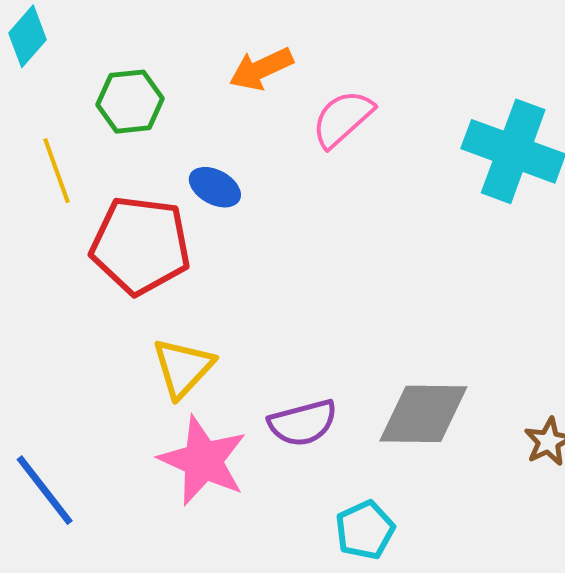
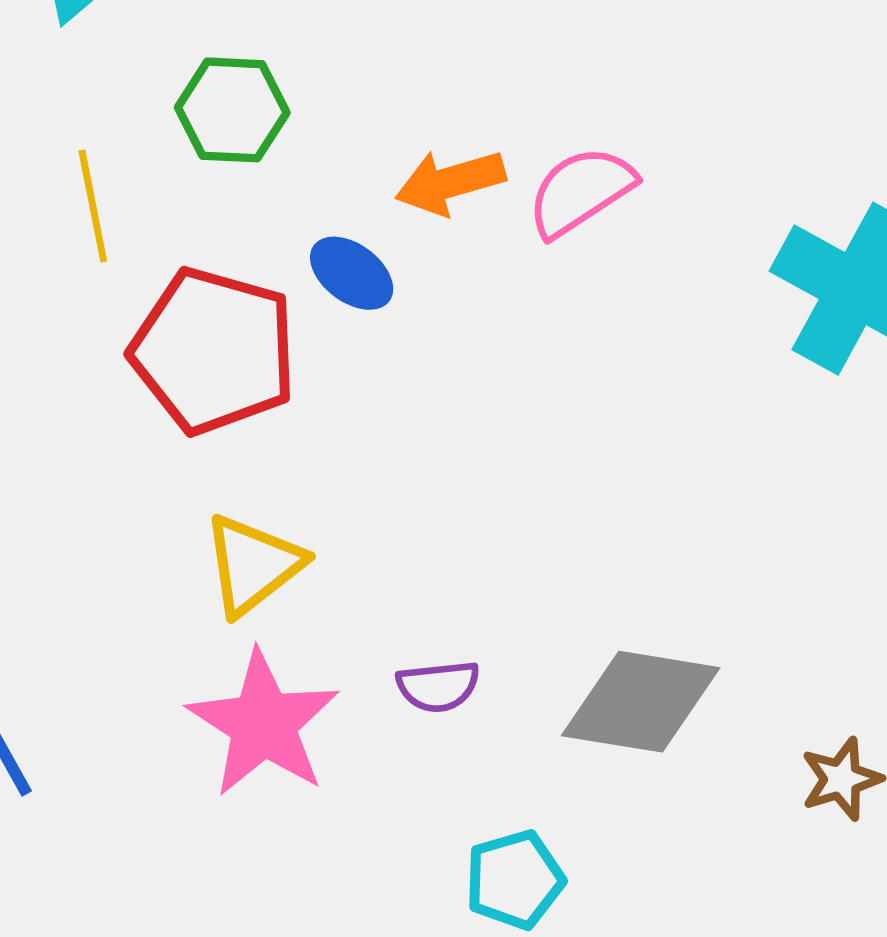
orange arrow: (261, 69) -> (450, 182), moved
purple semicircle: (303, 423) -> (438, 686), size x0.7

